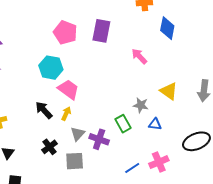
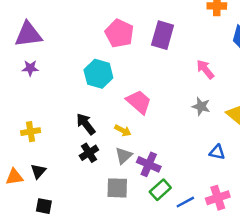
pink trapezoid: (68, 89) -> (139, 102), moved
gray star: (141, 105) -> (201, 106), moved
yellow arrow: (66, 114) -> (123, 130), moved, turned 88
green rectangle: (123, 124) -> (160, 190), moved, turned 72
black cross: (49, 147) -> (89, 153), moved

